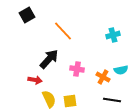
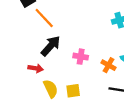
orange line: (63, 31) -> (44, 18), moved

